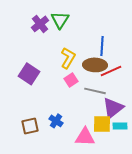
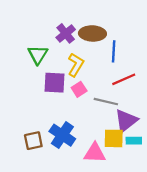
green triangle: (60, 20) -> (38, 55), moved
purple cross: (40, 24) -> (66, 33), moved
brown ellipse: (95, 65) -> (92, 33), moved
purple square: (29, 74) -> (55, 83), moved, turned -30
blue cross: (56, 121) -> (62, 135), size x1.6

